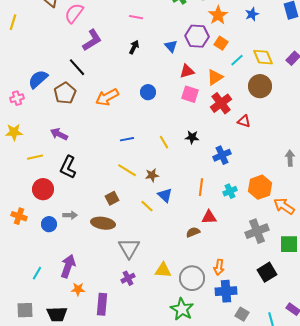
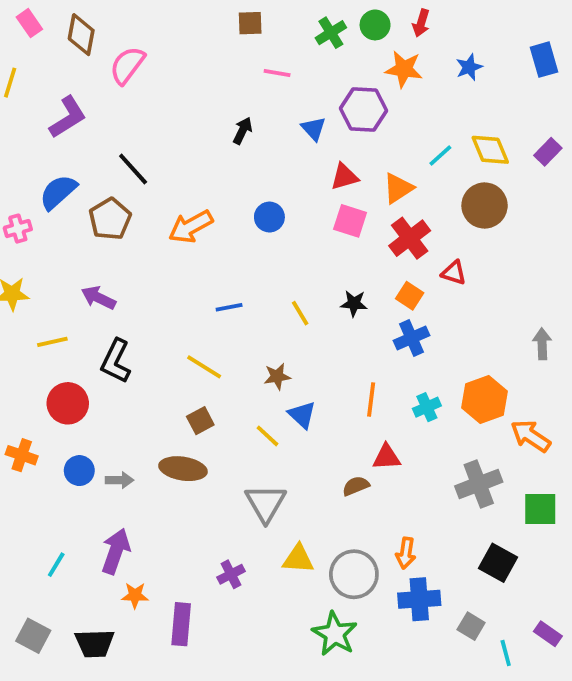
orange star: (218, 15) -> (404, 69), turned -30
pink line: (136, 17) -> (277, 73), moved
purple L-shape: (92, 40) -> (68, 117), moved
orange square: (221, 43) -> (410, 296), moved
yellow line: (127, 170) -> (204, 367), moved
gray arrow: (70, 215) -> (120, 480), moved
gray triangle: (129, 248) -> (266, 503), moved
black square: (267, 272) -> (498, 563), turned -30
gray square: (25, 310) -> (33, 636), turned 30
gray square: (242, 314) -> (471, 626), moved

